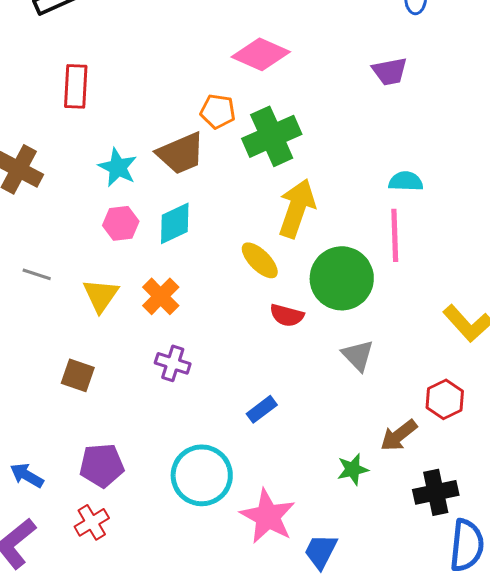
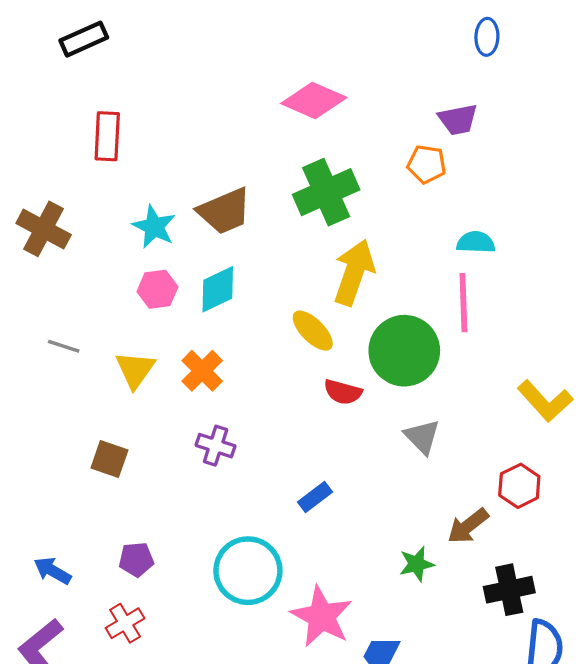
orange pentagon: (218, 111) -> (427, 164), moved
purple pentagon: (102, 465) -> (136, 560), size x0.7

